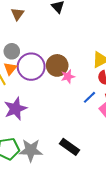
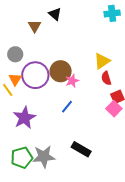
brown triangle: (17, 14) -> (34, 26), moved
gray circle: (12, 51) -> (15, 54), moved
blue line: (89, 97) -> (67, 107), moved

